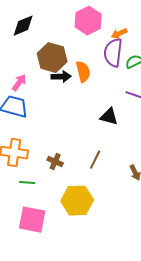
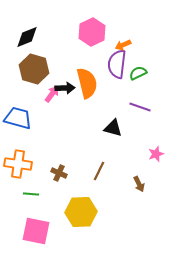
brown hexagon: (52, 58) -> (34, 69), moved
orange semicircle: (83, 72) -> (87, 83), size x1.4
pink arrow: (19, 83) -> (52, 94), moved

